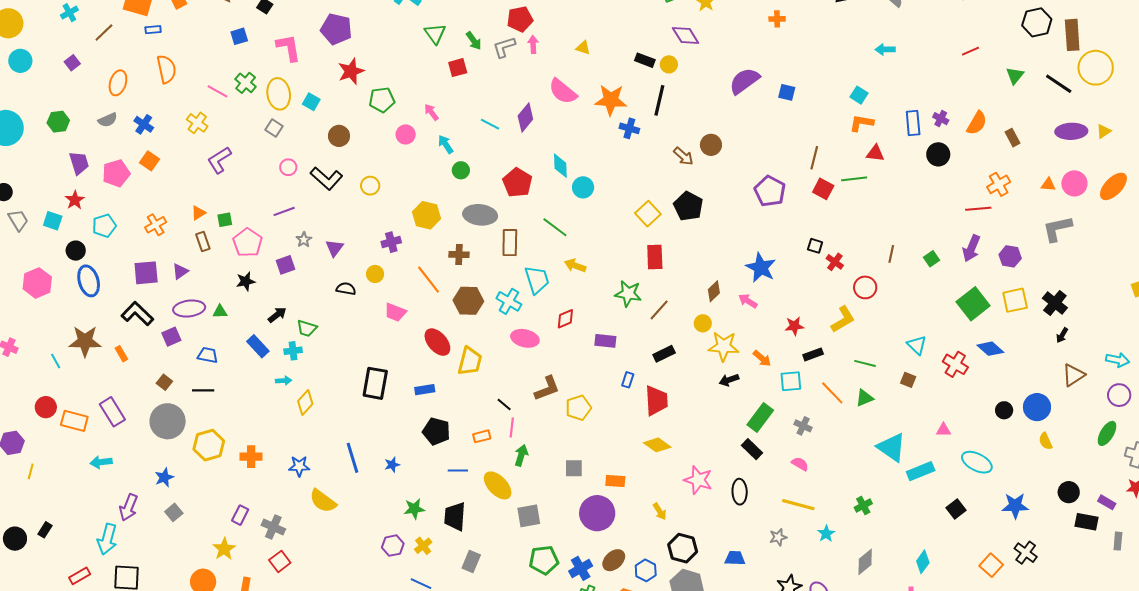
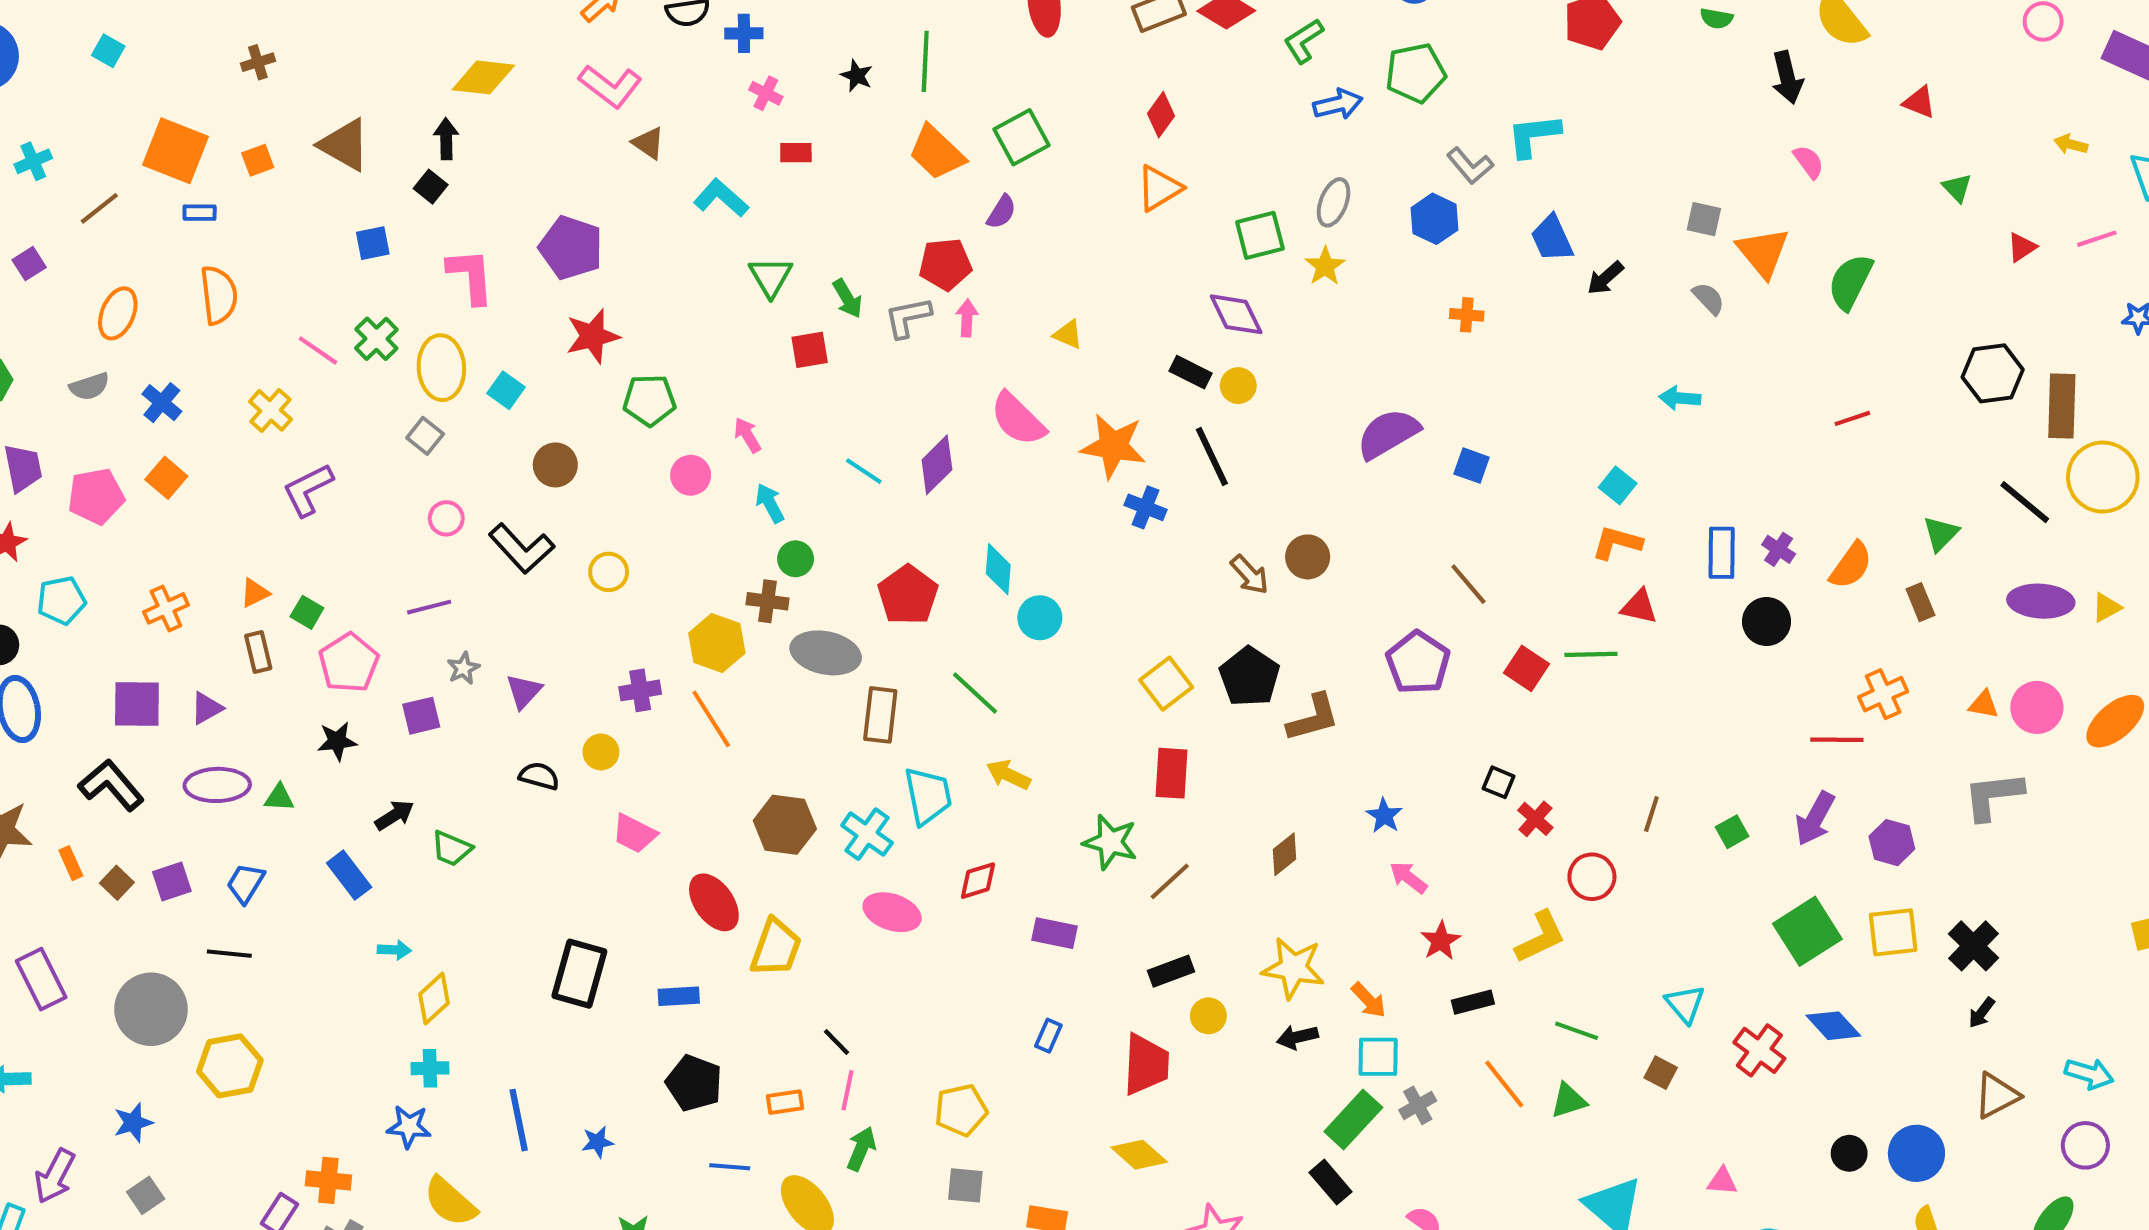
purple diamond: (686, 35) -> (1236, 314), moved
green triangle: (1015, 75) -> (1941, 534), moved
black line: (659, 100) -> (1212, 457), turned -44
brown line: (814, 158) -> (1468, 584), moved, turned -60
green square: (225, 220) -> (307, 612), turned 35
brown cross: (459, 255) -> (767, 601), moved
blue star: (761, 268) -> (1384, 816), size x0.6
orange line: (429, 280) -> (711, 719), moved
pink arrow: (748, 301) -> (1408, 877), moved
yellow circle: (703, 323) -> (1208, 1016), moved
red star: (794, 326) -> (1441, 941), turned -30
purple square: (171, 337) -> (172, 882), moved
cyan cross: (293, 351) -> (430, 1068), moved
blue trapezoid: (208, 355) -> (246, 883), turned -75
blue rectangle: (628, 380) -> (1048, 1036), moved
cyan square: (791, 381) -> (1378, 1057), moved
brown square: (164, 382) -> (117, 883), moved
brown L-shape: (547, 388) -> (1313, 718), moved
yellow pentagon: (578, 408) -> (961, 1110), moved
gray cross: (803, 426) -> (1418, 1105), moved, turned 30
orange cross: (251, 457) -> (328, 1180), moved

